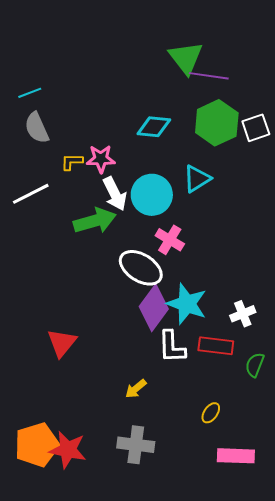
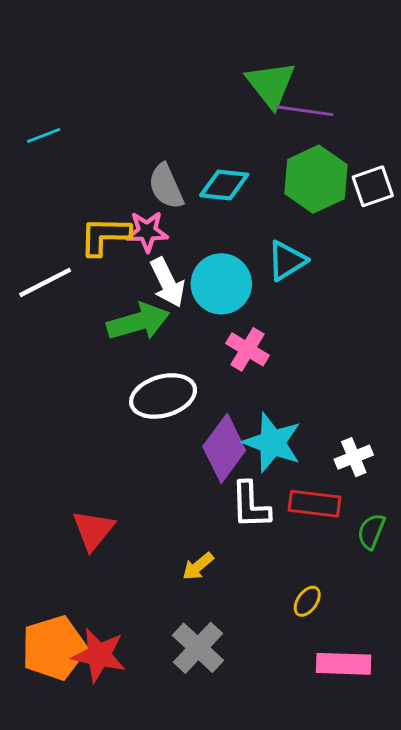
gray semicircle: (37, 128) -> (166, 186), moved
yellow L-shape: (72, 162) -> (105, 236), size x1.6
white ellipse: (141, 268) -> (163, 396), moved, turned -48
red triangle: (62, 343) -> (93, 530), moved
gray cross: (136, 445) -> (198, 648), turned 36

